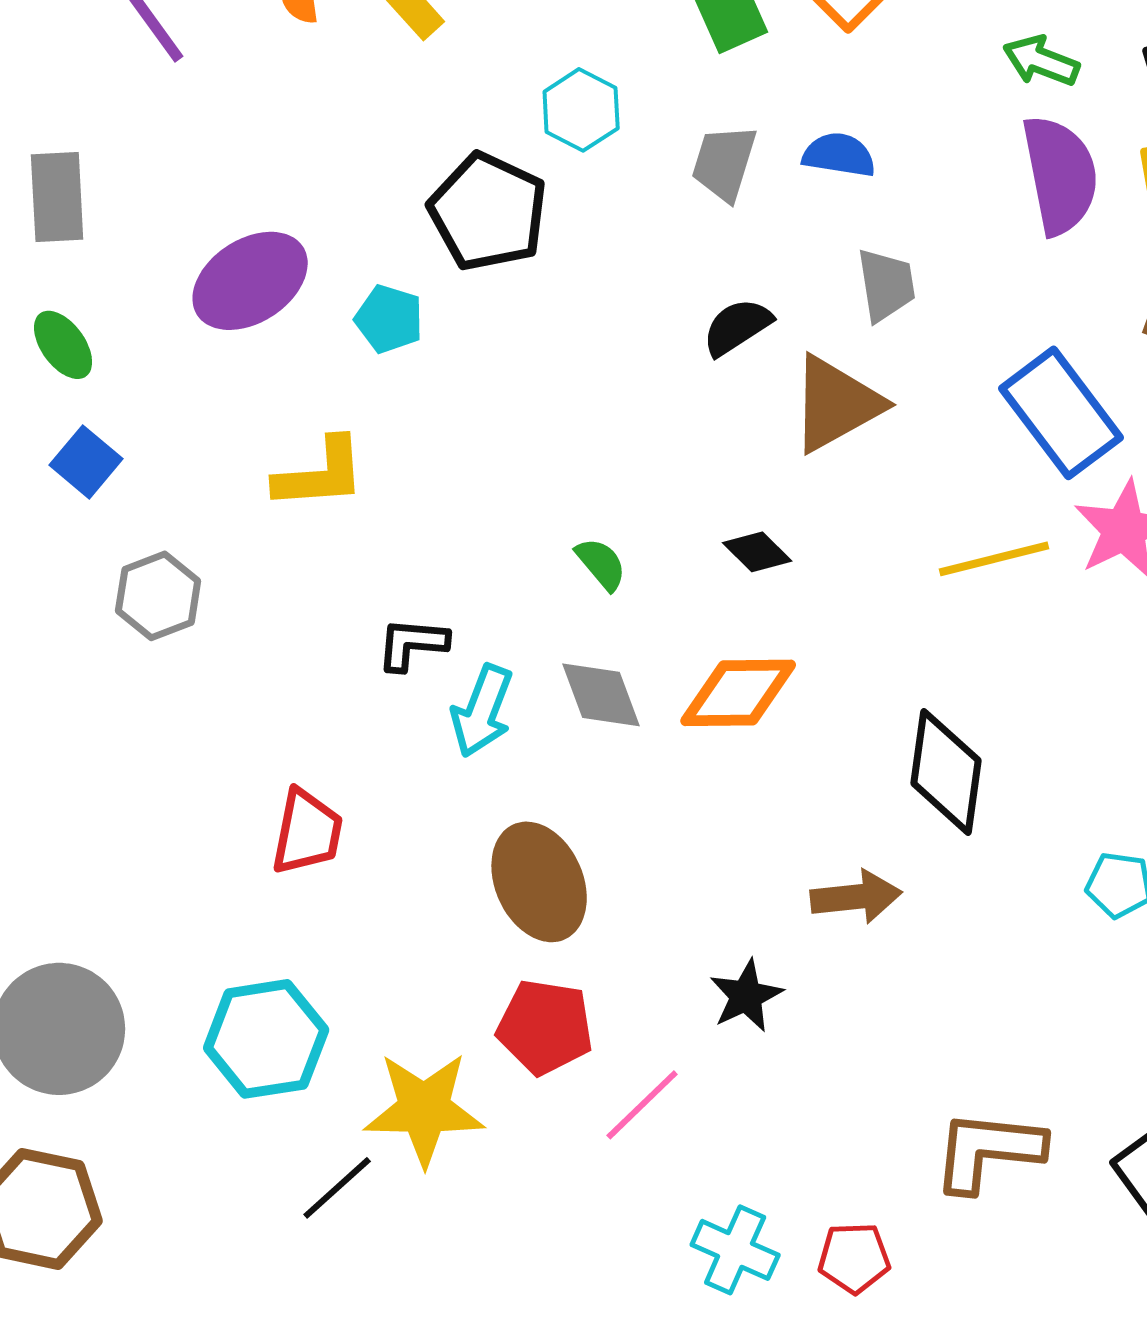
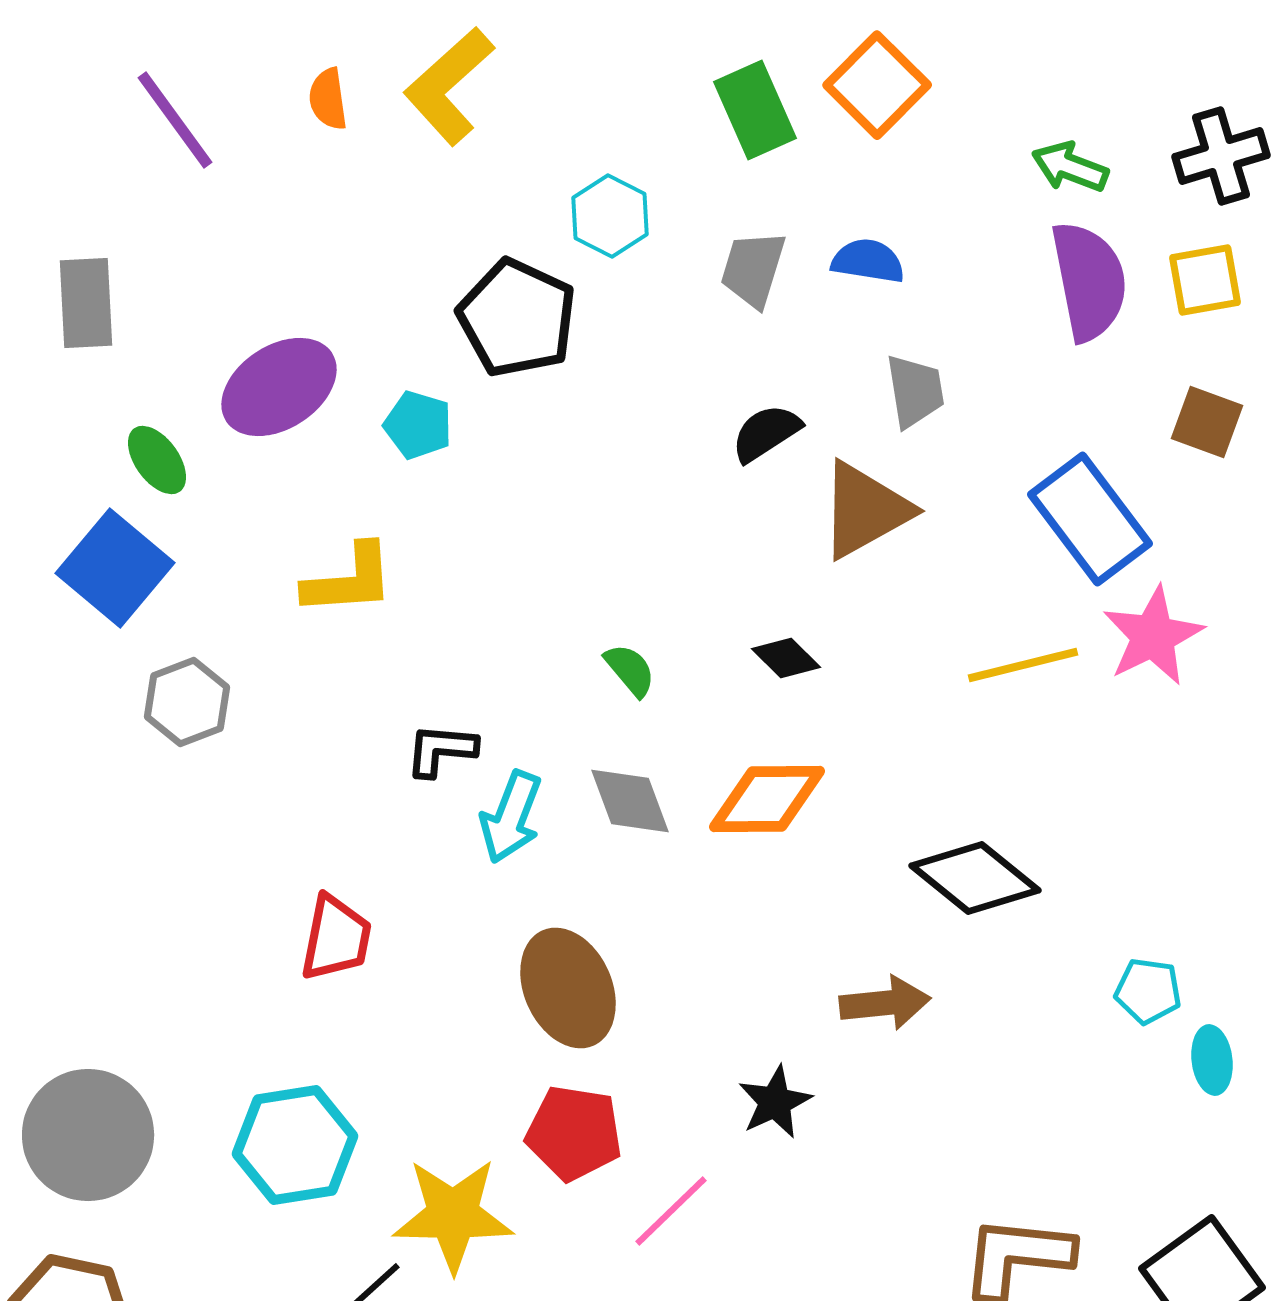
green ellipse: (63, 345) -> (157, 460), moved
blue square: (86, 462) -> (115, 568), size x1.6
black diamond: (946, 772) -> (975, 878), turned -59

